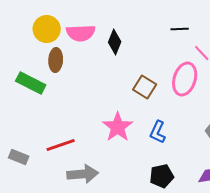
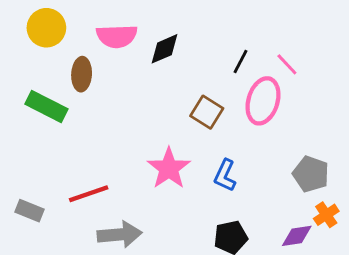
yellow circle: (47, 29) -> (46, 28), moved
black line: (180, 29) -> (240, 61), moved, turned -60
black diamond: (115, 42) -> (165, 49), turned 45

